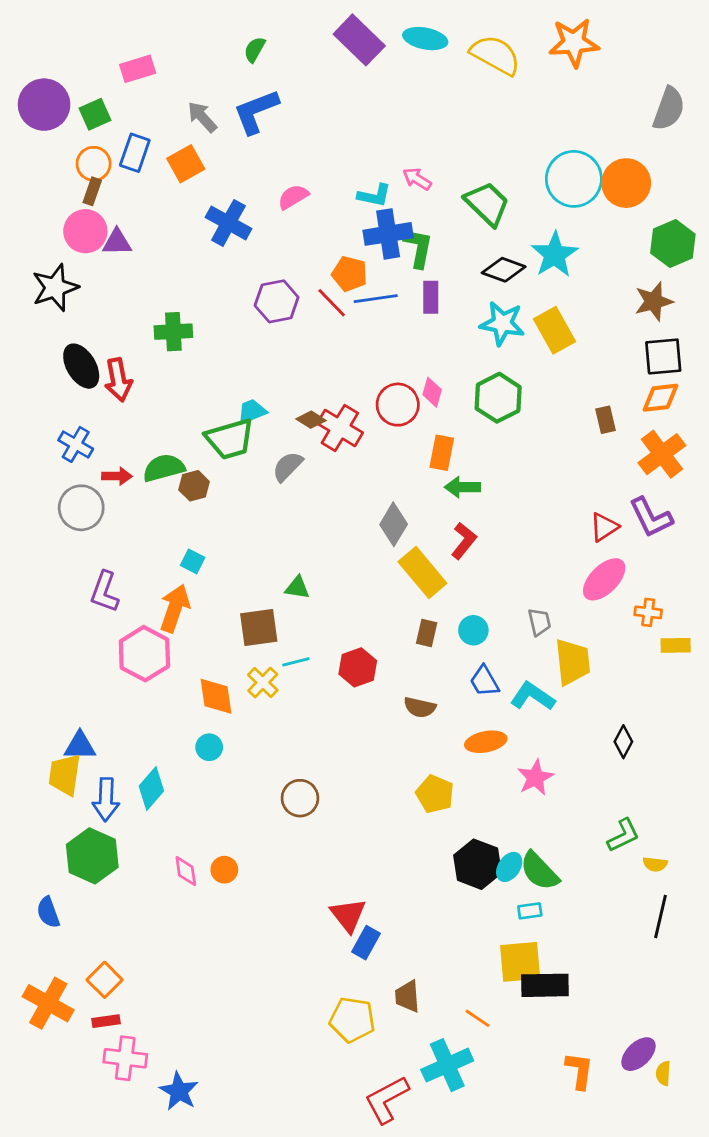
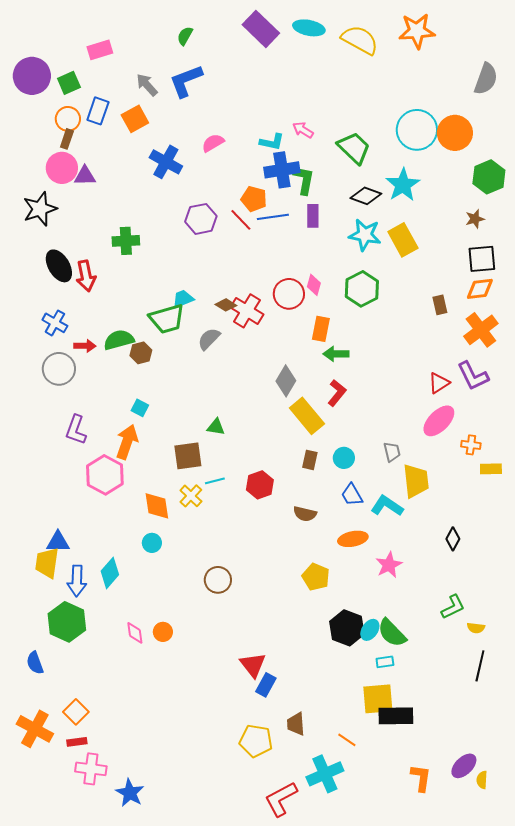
brown star: (654, 301) -> (475, 219), size x0.7

